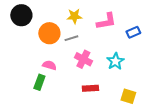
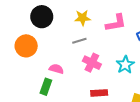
black circle: (21, 15) -> (42, 17), moved
orange circle: (49, 33) -> (26, 46), moved

